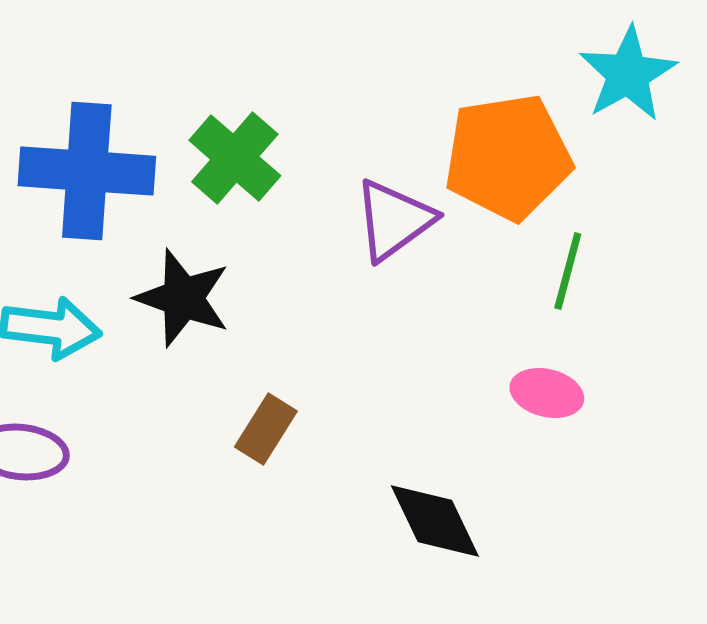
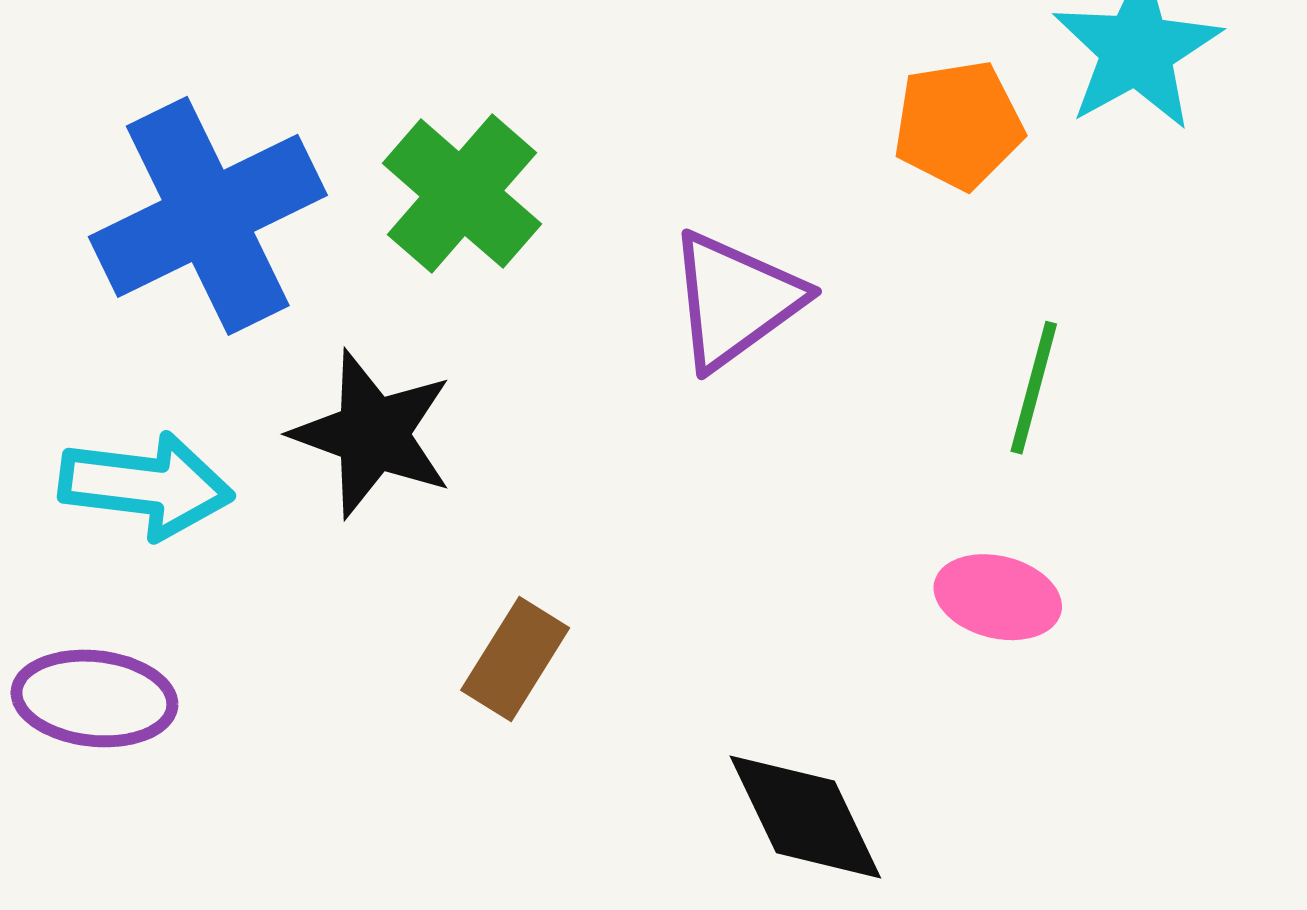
orange pentagon: (508, 157) -> (958, 125), moved, size x0.6
blue cross: (87, 171) -> (208, 216), turned -30

